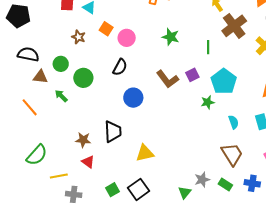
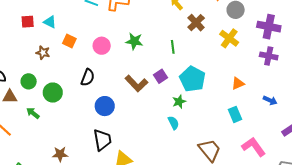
brown cross: (234, 26) -> (196, 23), size x0.7
pink circle: (127, 38) -> (102, 46), moved
cyan semicircle: (234, 122) -> (173, 123), moved
black trapezoid: (113, 132) -> (102, 140), moved

